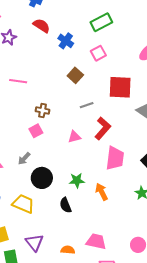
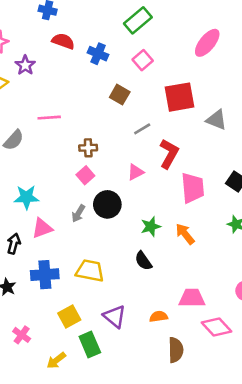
black circle: (42, 178) -> (107, 204), moved

